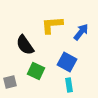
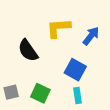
green square: (36, 71) -> (40, 93), moved

